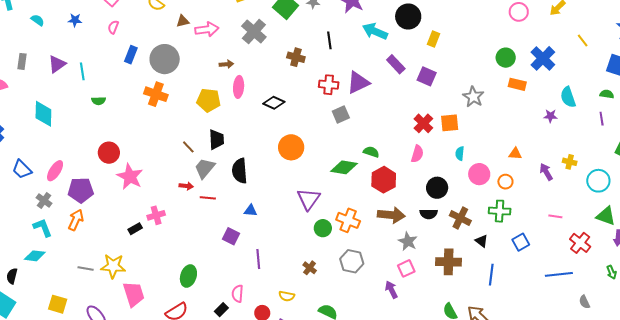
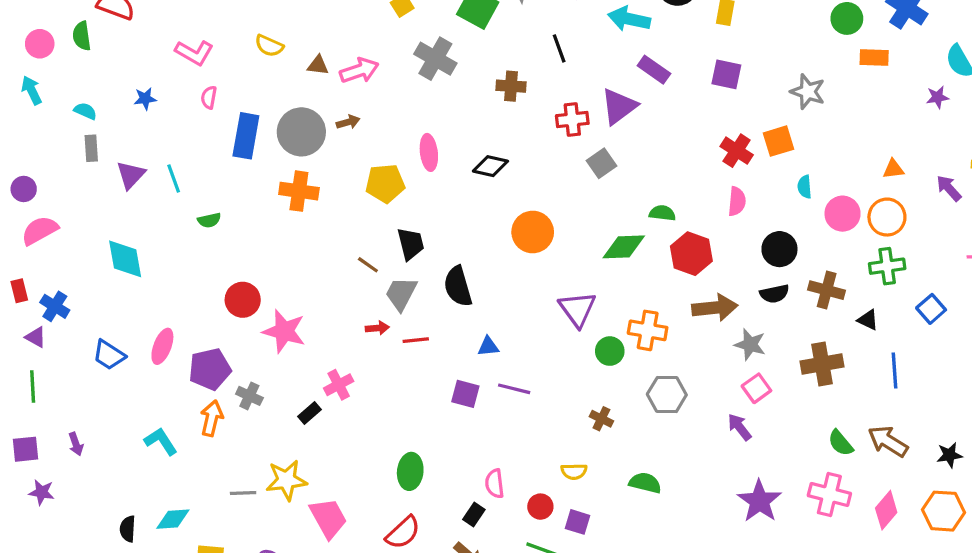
brown triangle: (183, 21) -> (318, 65), turned 32
blue rectangle: (131, 55) -> (246, 136), size x1.5
gray rectangle: (22, 61) -> (91, 148), moved
brown arrow: (226, 64) -> (348, 122), moved
purple rectangle: (396, 64) -> (654, 70), moved
orange circle: (505, 182) -> (887, 217), size x1.5
gray cross: (44, 201) -> (249, 396), moved
cyan diamond: (35, 256) -> (173, 519), moved
purple line: (258, 259) -> (514, 389), moved, turned -60

